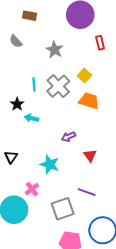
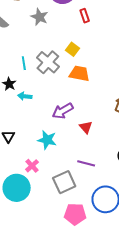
gray star: (55, 50) -> (39, 17), moved
purple arrow: (68, 137) -> (63, 111), size x1.5

